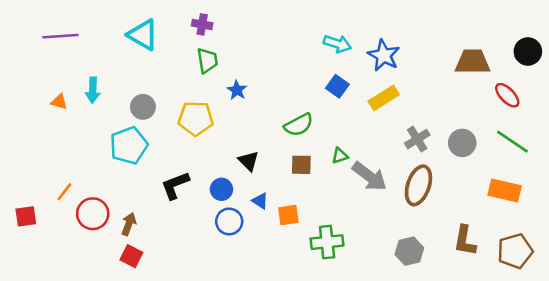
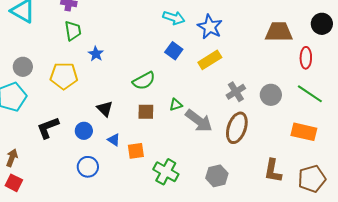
red ellipse: (507, 95) -> (306, 58), turned 45
blue circle: (229, 221) -> (88, 167), moved
green cross: (327, 242) -> (166, 172), turned 35
gray hexagon: (409, 251) -> (217, 176), moved

